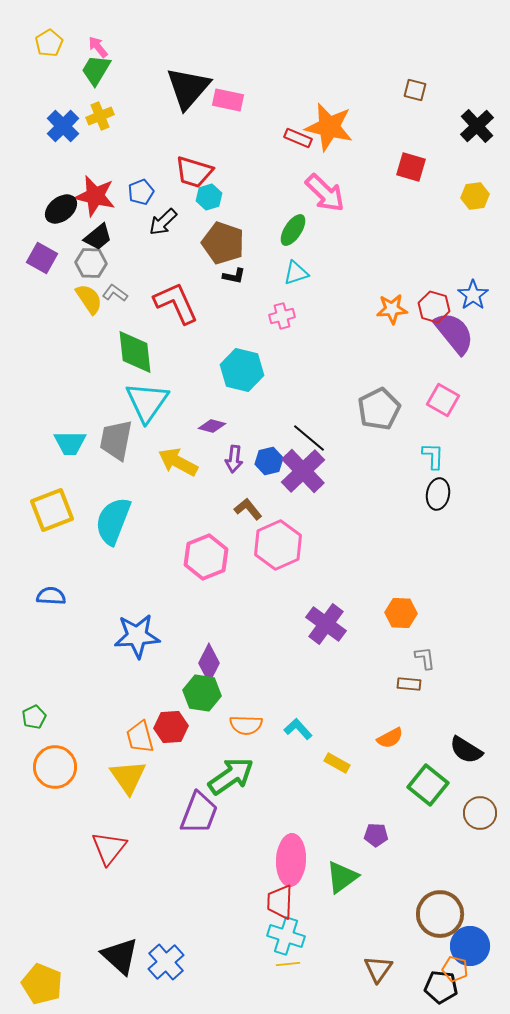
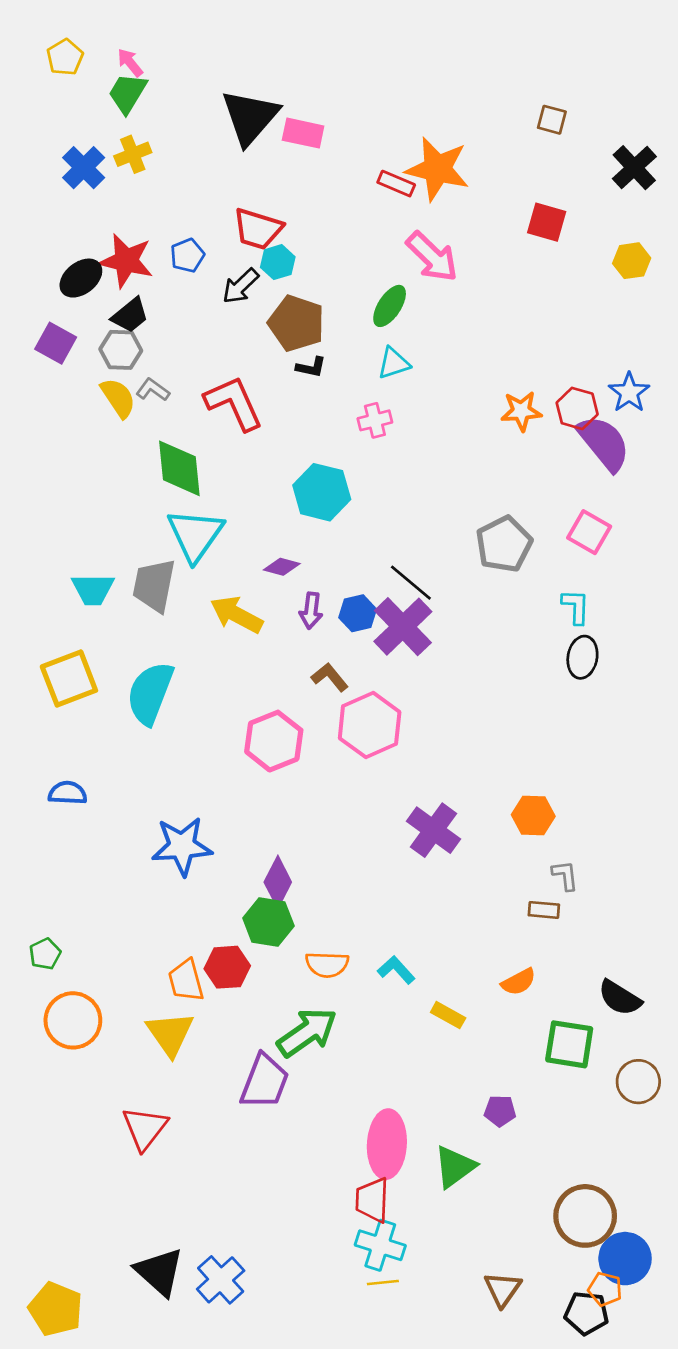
black arrow: (163, 222) -> (241, 286), moved
green square: (428, 785) -> (569, 1044), turned -30

